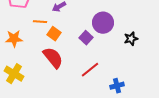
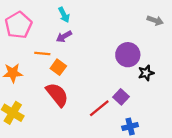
purple circle: (103, 23) -> (128, 55), moved
purple square: (86, 38) -> (121, 97), moved

